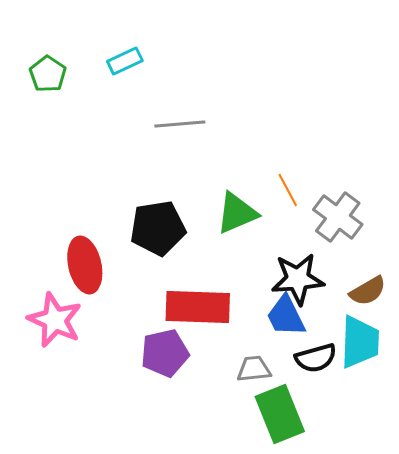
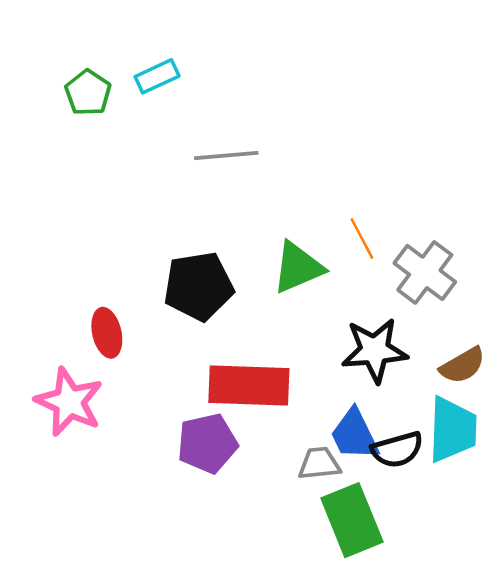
green pentagon: (48, 74) -> (88, 93), moved
red ellipse: (85, 265) -> (107, 333), size x0.7
blue trapezoid: (286, 316) -> (354, 435), moved

